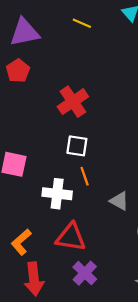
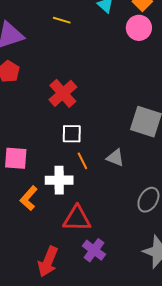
gray triangle: (119, 201) -> (115, 158), moved
orange L-shape: (21, 242) -> (29, 198), moved
red arrow: (34, 279) -> (48, 262), turned 36

